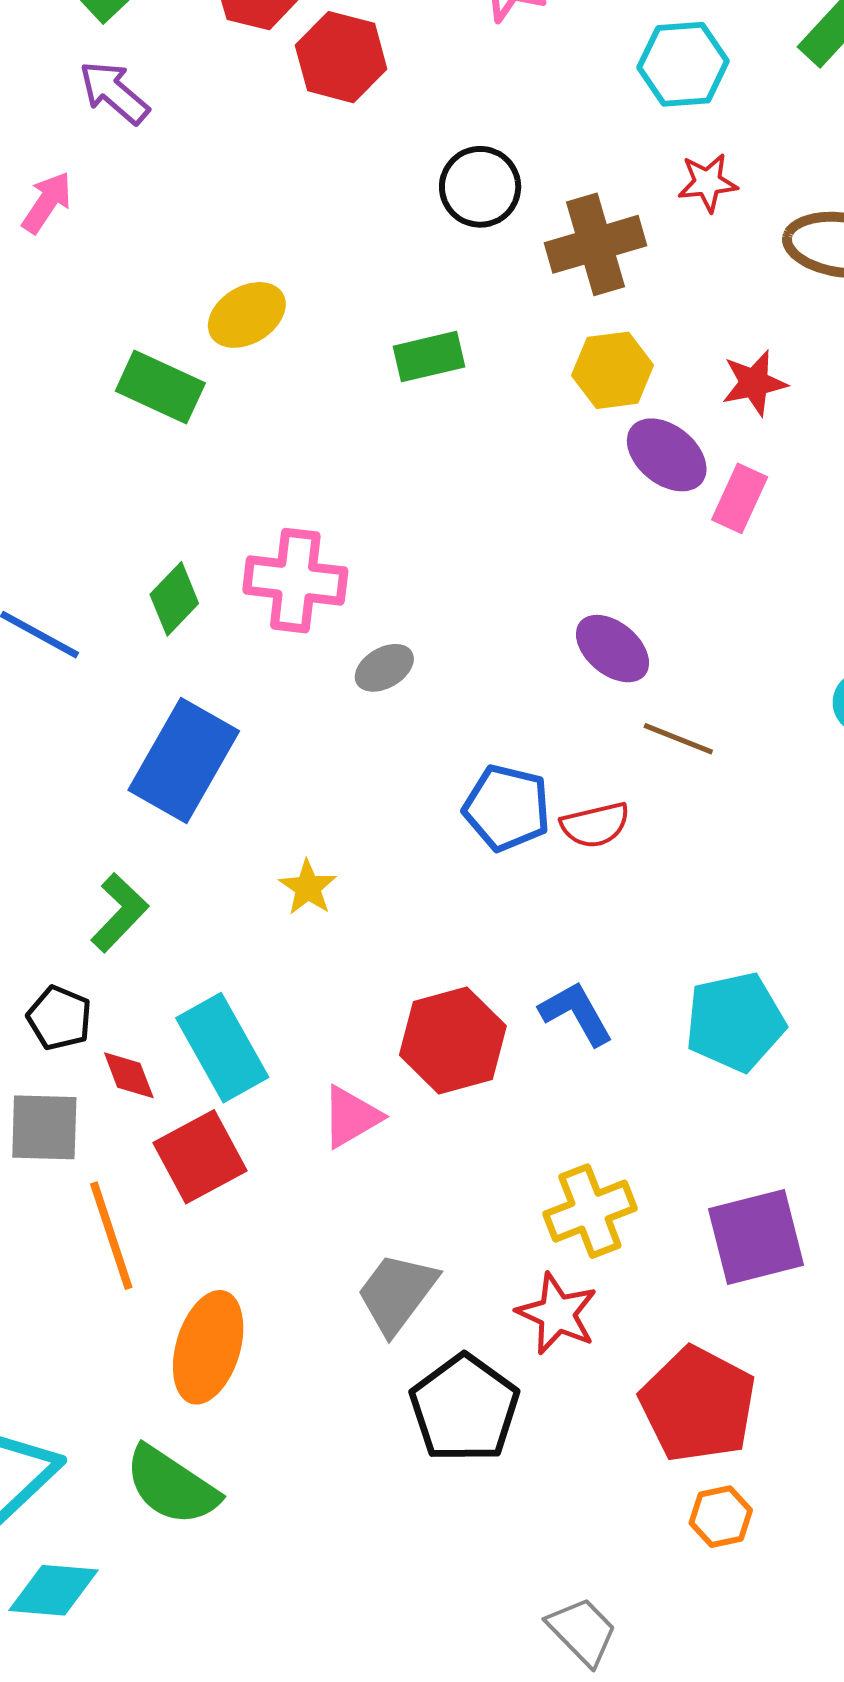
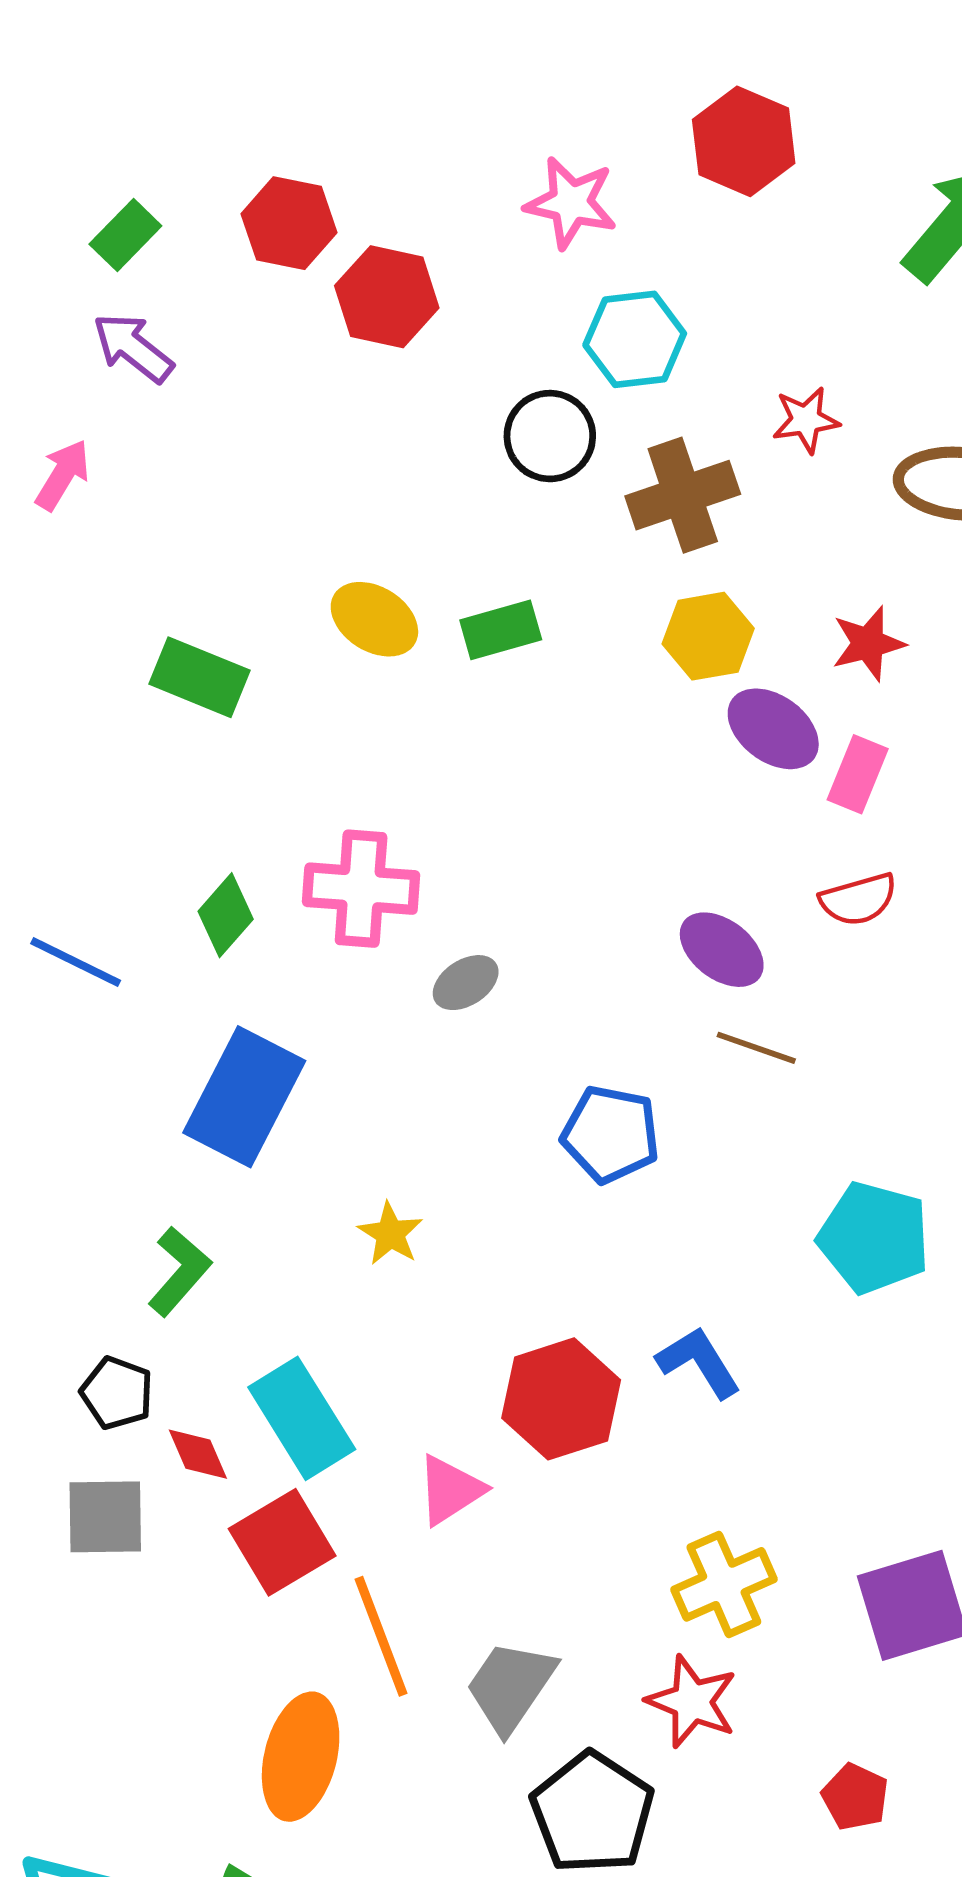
cyan hexagon: (683, 64) -> (635, 339), moved
yellow ellipse: (247, 315) -> (374, 619), moved, turned 66
brown line: (678, 739) -> (756, 1048), moved
red semicircle: (595, 825) -> (858, 899), moved
cyan pentagon: (735, 1022) -> (874, 1238), moved, turned 30
orange line: (111, 1236) -> (381, 1636), moved
red pentagon: (698, 1404) -> (855, 1797), size x0.5

